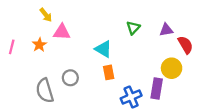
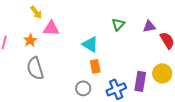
yellow circle: (172, 68) -> (162, 73), moved
gray circle: (70, 78) -> (83, 88), moved
gray semicircle: (45, 91) -> (35, 68), moved

